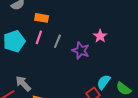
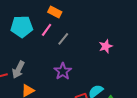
purple star: (81, 50) -> (63, 71), moved
gray arrow: (23, 84) -> (18, 70), turned -126

